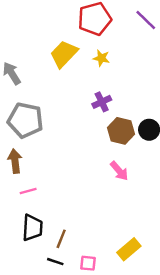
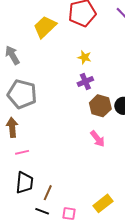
yellow trapezoid: (64, 54) -> (45, 27), moved
yellow star: (101, 58) -> (84, 57), moved

